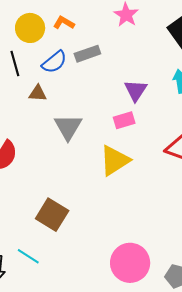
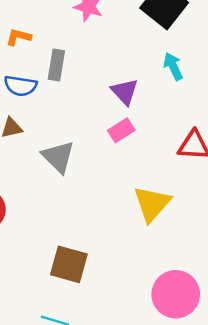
gray rectangle: (87, 54) -> (56, 65), turned -45
blue semicircle: (54, 62) -> (21, 86), turned 64
yellow triangle: (115, 160) -> (152, 204), moved

